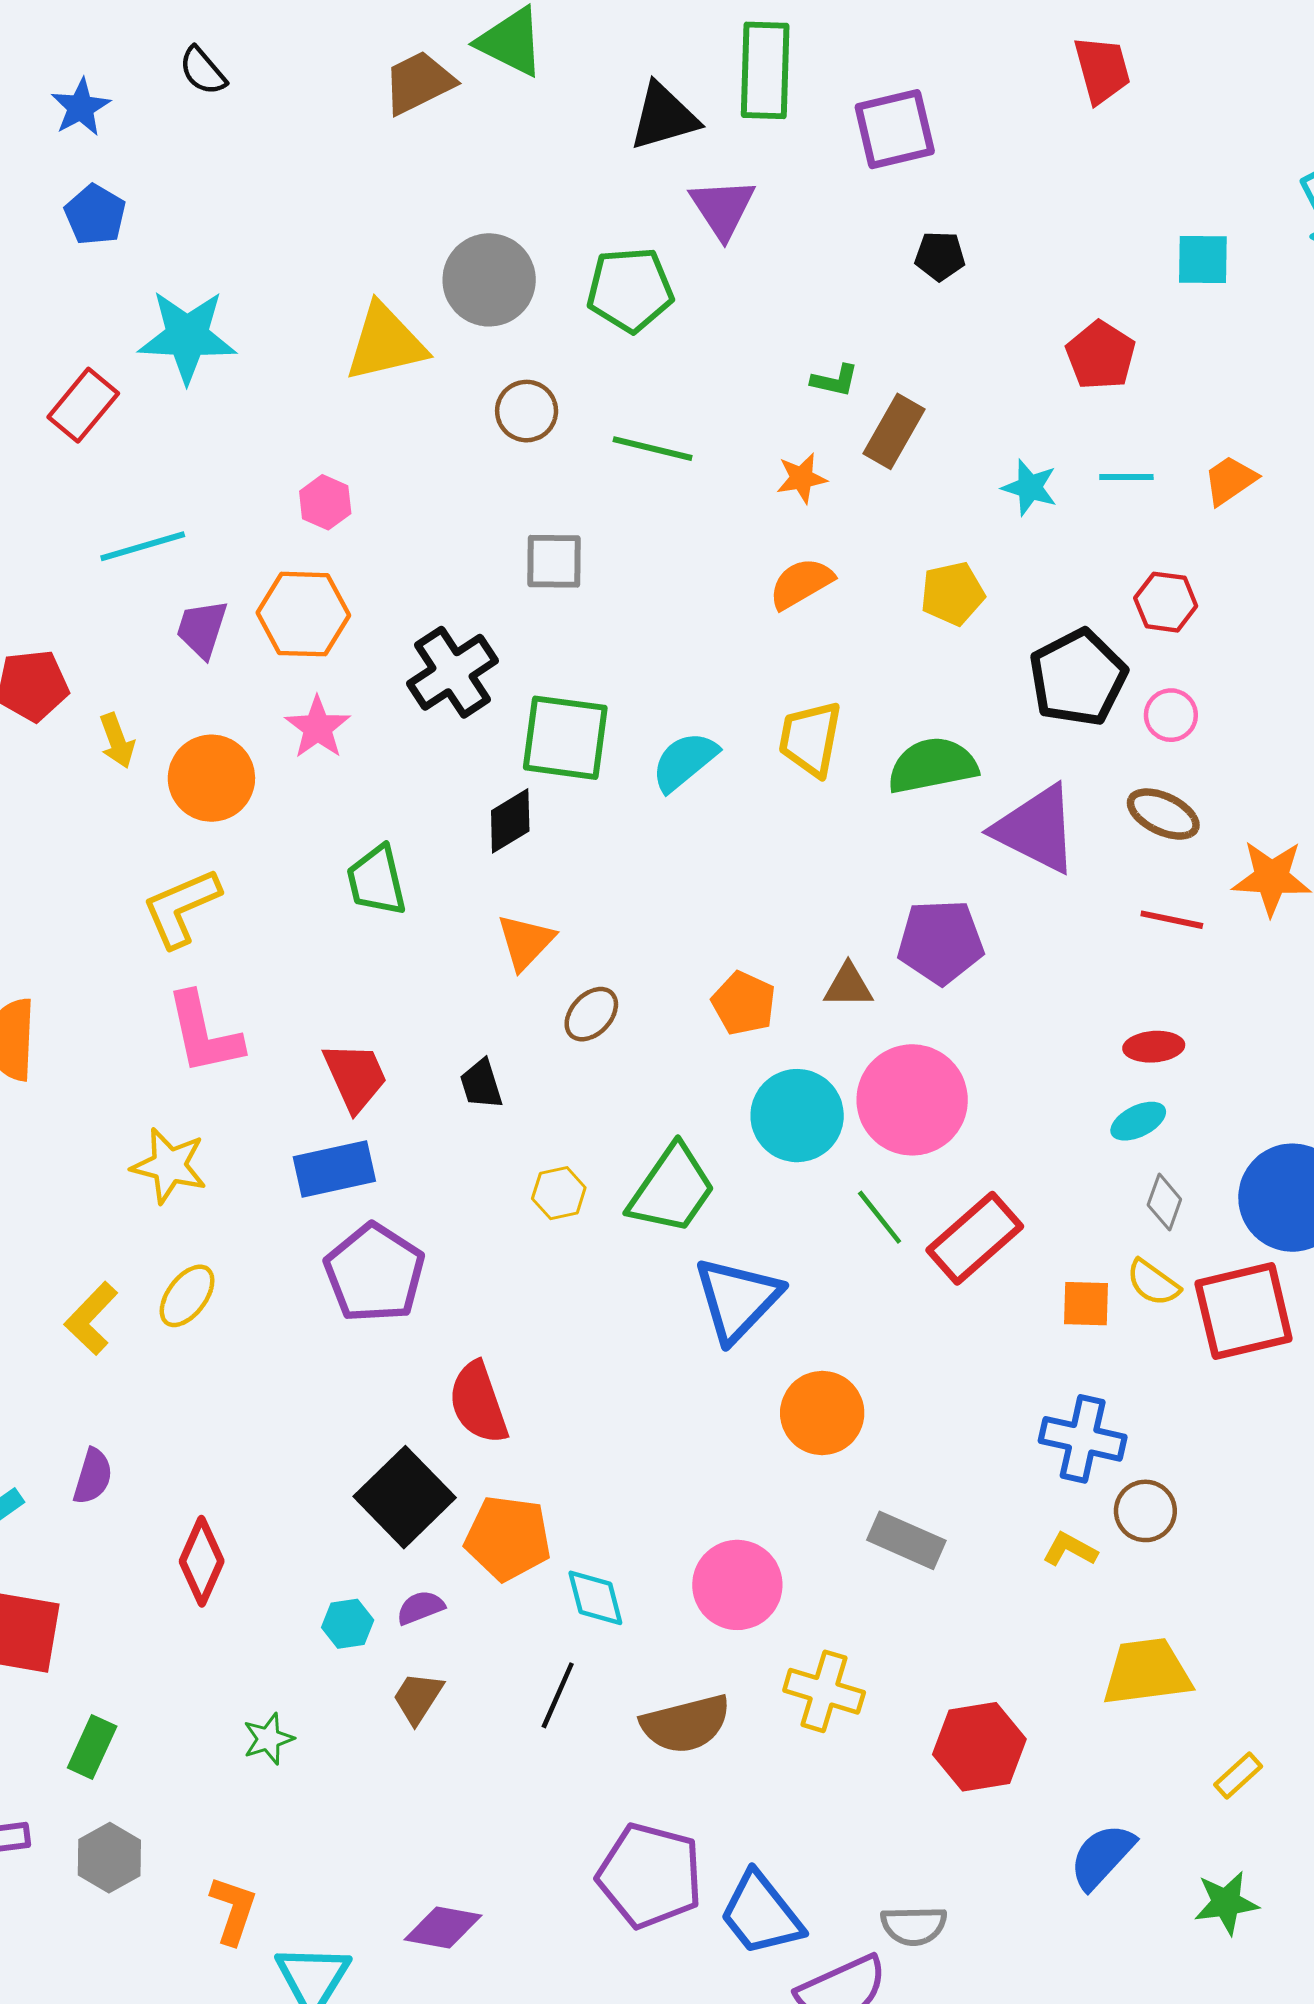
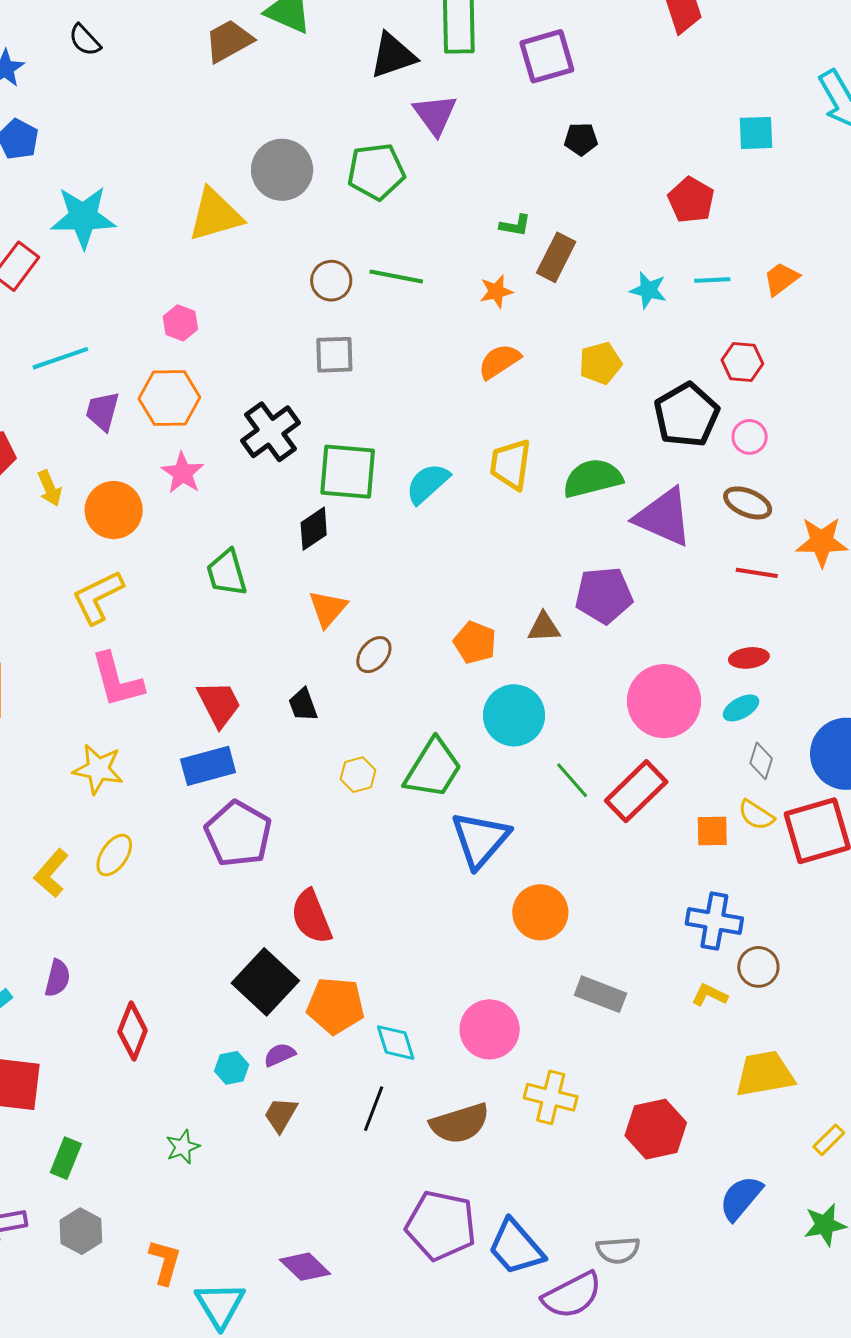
brown circle: (527, 411) -> (331, 281), moved
pink circle: (912, 1100) -> (664, 701), moved
purple diamond: (443, 1927) -> (305, 1267), turned 36

